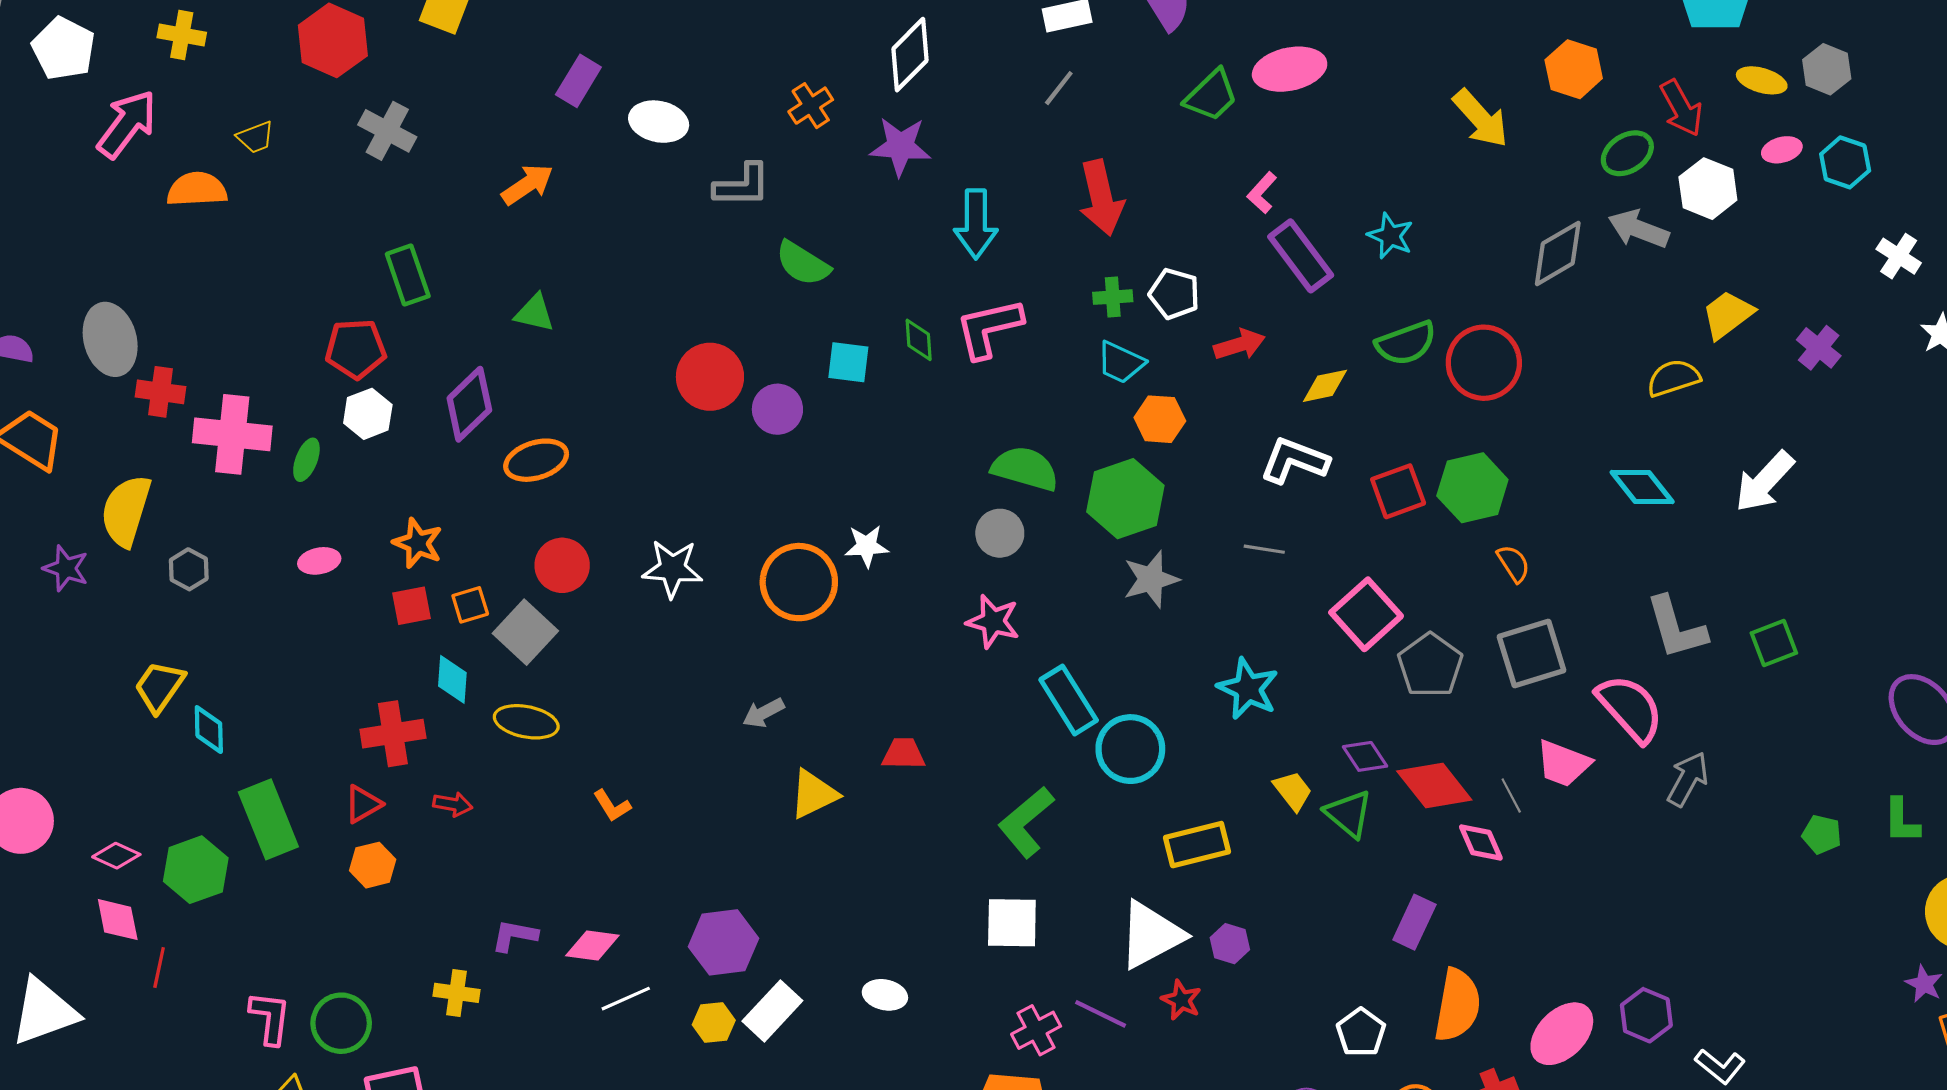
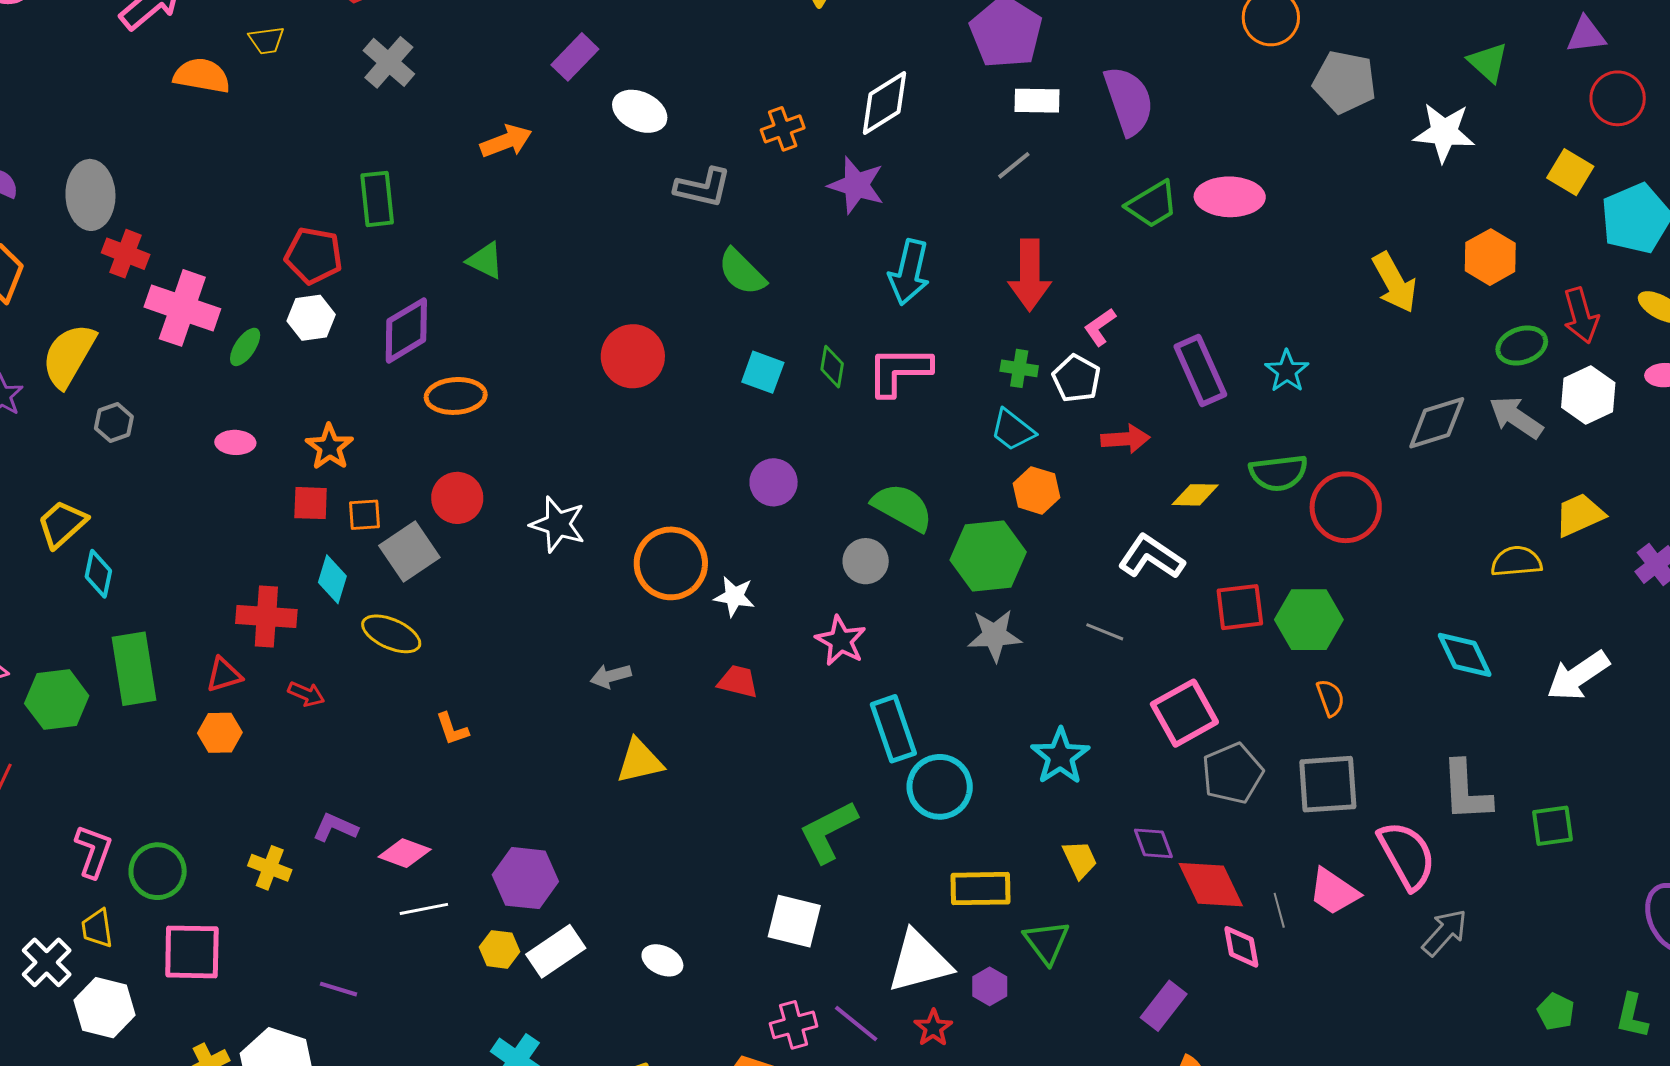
pink L-shape: (1262, 193) -> (1100, 327), moved
purple circle: (777, 409) -> (774, 482), moved
white star: (867, 546) -> (734, 596), moved
red trapezoid: (903, 754) -> (738, 681), moved
green triangle: (1349, 814) -> (1047, 942), moved

